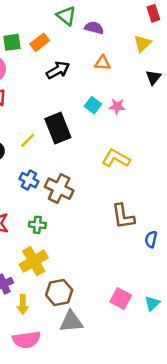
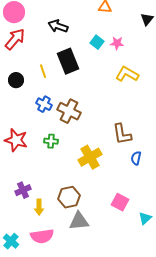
black arrow: (58, 70) -> (58, 26), moved, turned -132
yellow line: (28, 140) -> (43, 71), turned -64
yellow L-shape: (116, 158) -> (127, 74), moved
blue semicircle: (151, 239) -> (136, 158), moved
yellow cross: (34, 261) -> (90, 157), moved
cyan triangle: (152, 303) -> (145, 218), moved

